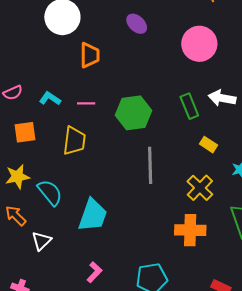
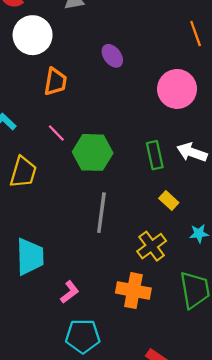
pink line: (86, 103) -> (56, 133), moved, turned 36
cyan trapezoid: (93, 215) -> (30, 257), turned -30
pink L-shape: (94, 272) -> (70, 292), moved

